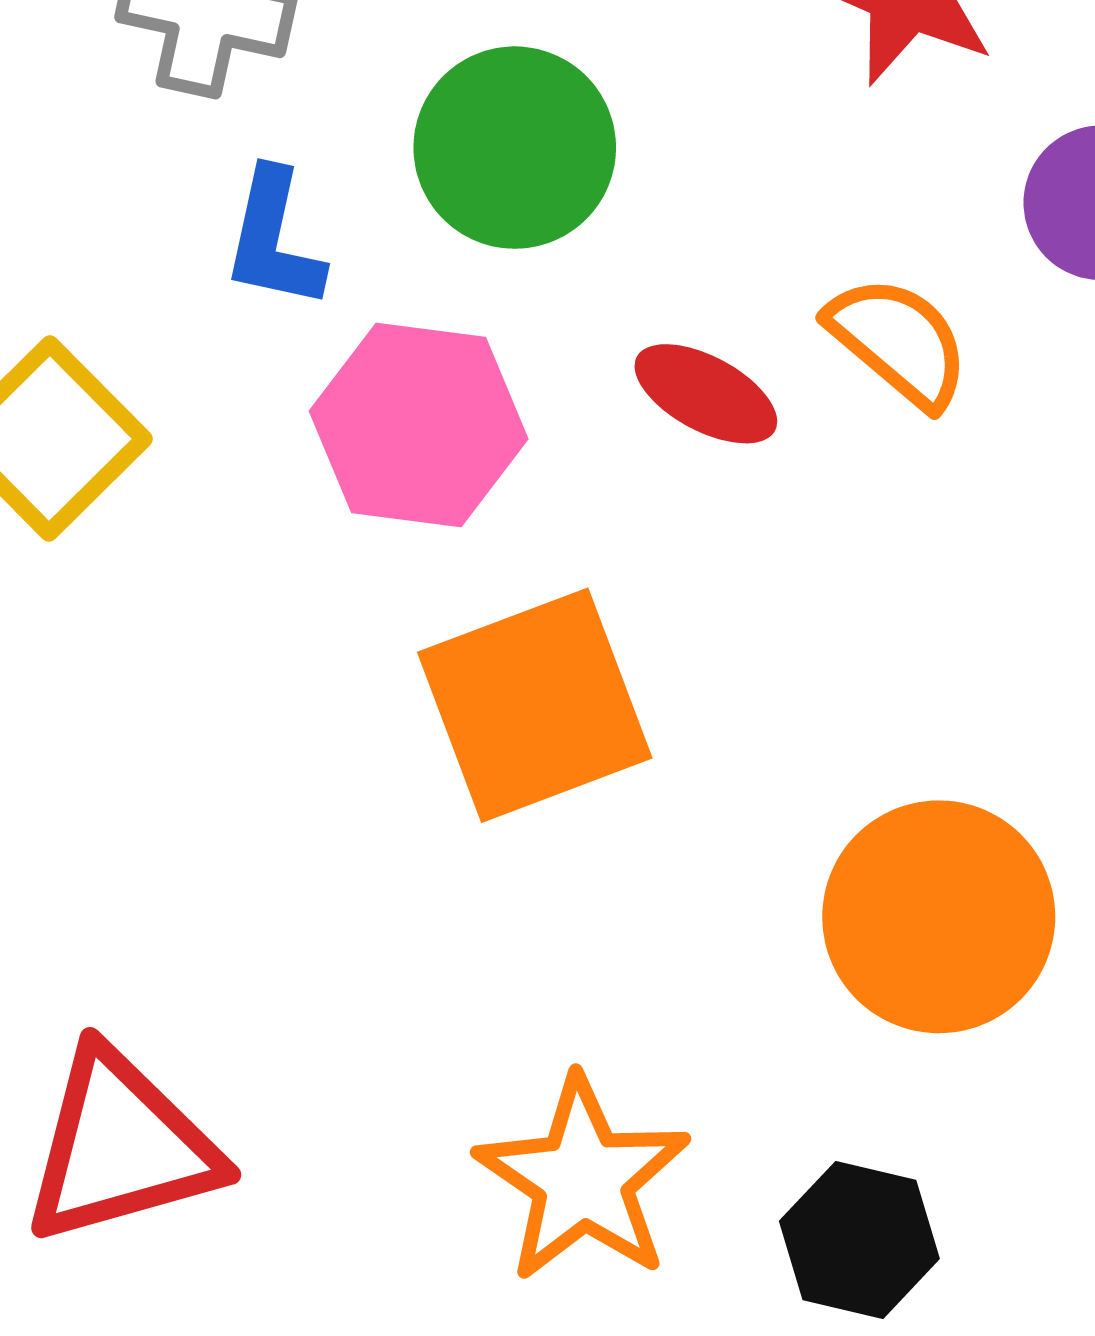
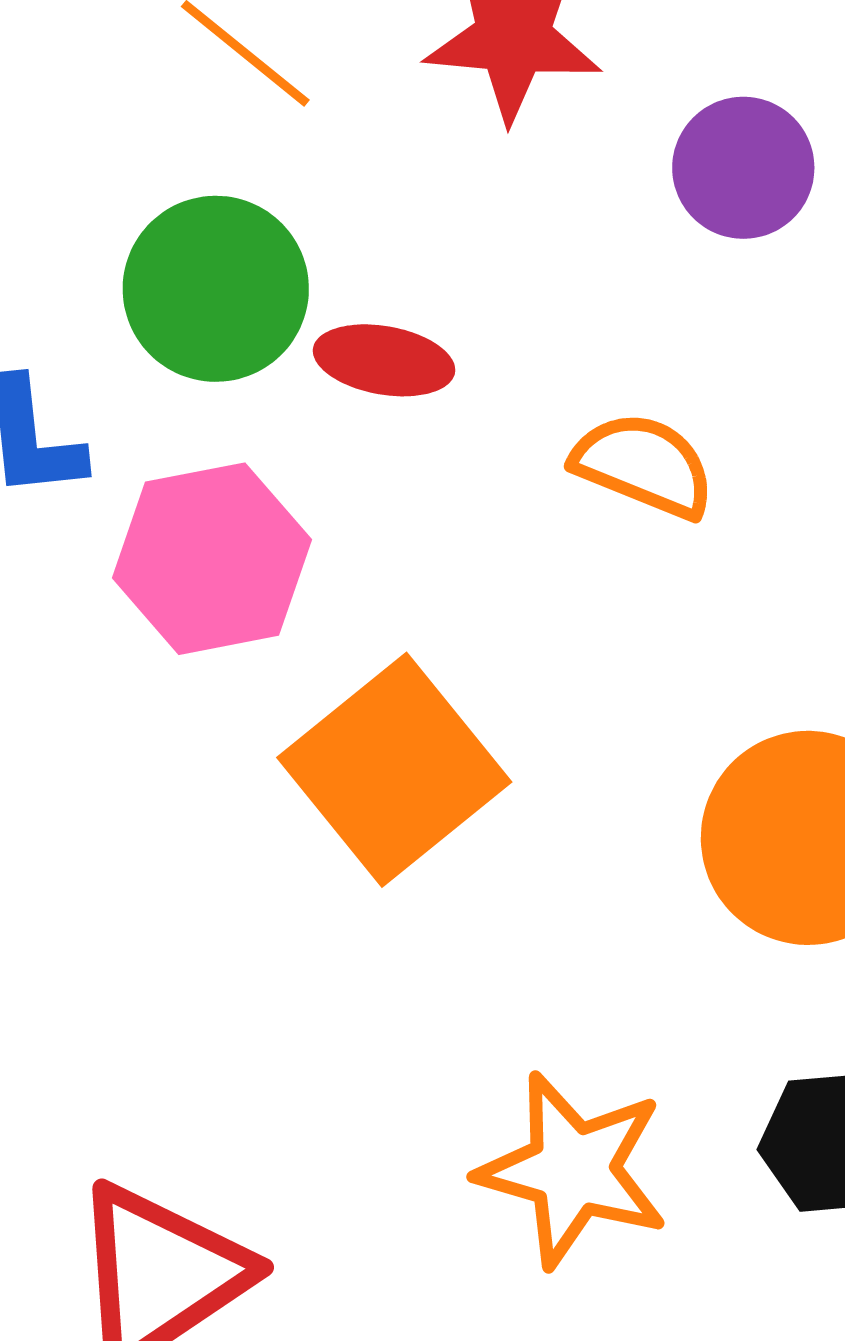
orange semicircle: (898, 342) -> (644, 465), moved
red ellipse: (706, 394) -> (384, 360), moved

